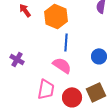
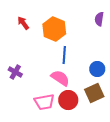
pink trapezoid: (46, 89) -> (44, 102), turned 70
brown square: (96, 92) -> (94, 93), moved
red circle: (72, 97) -> (68, 100), moved

